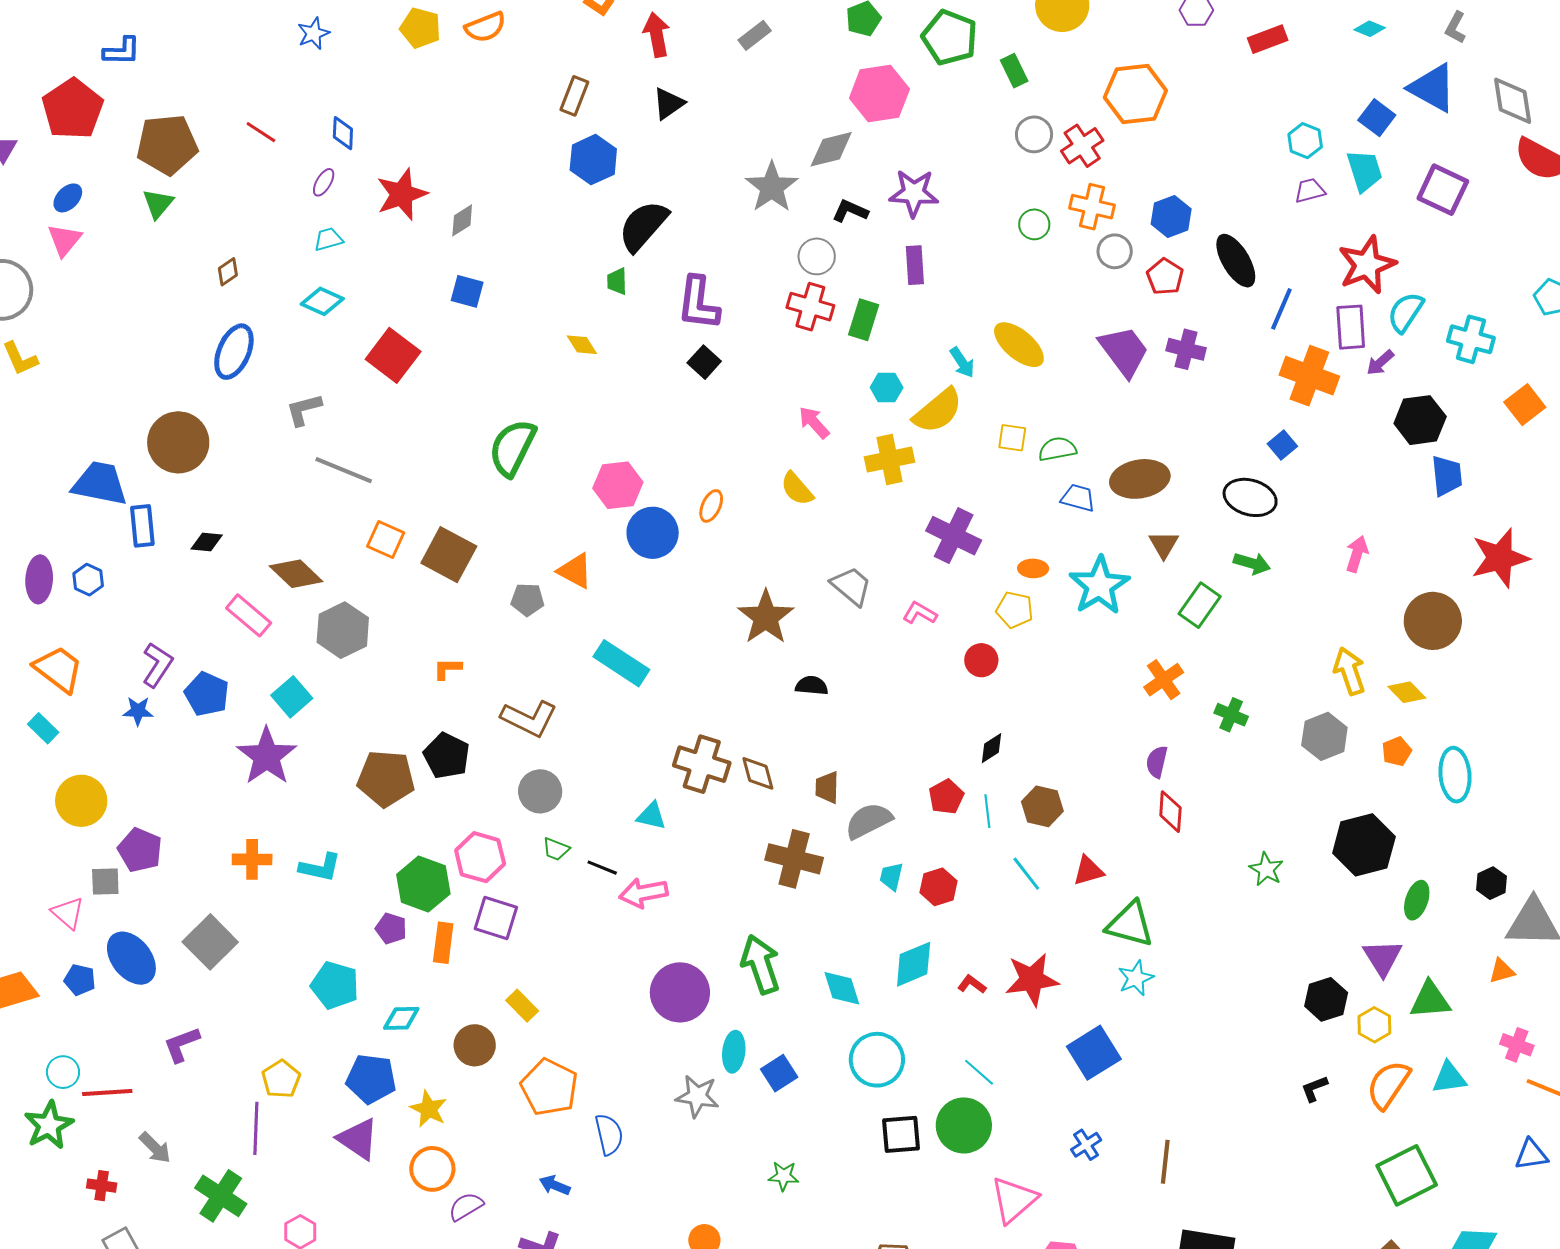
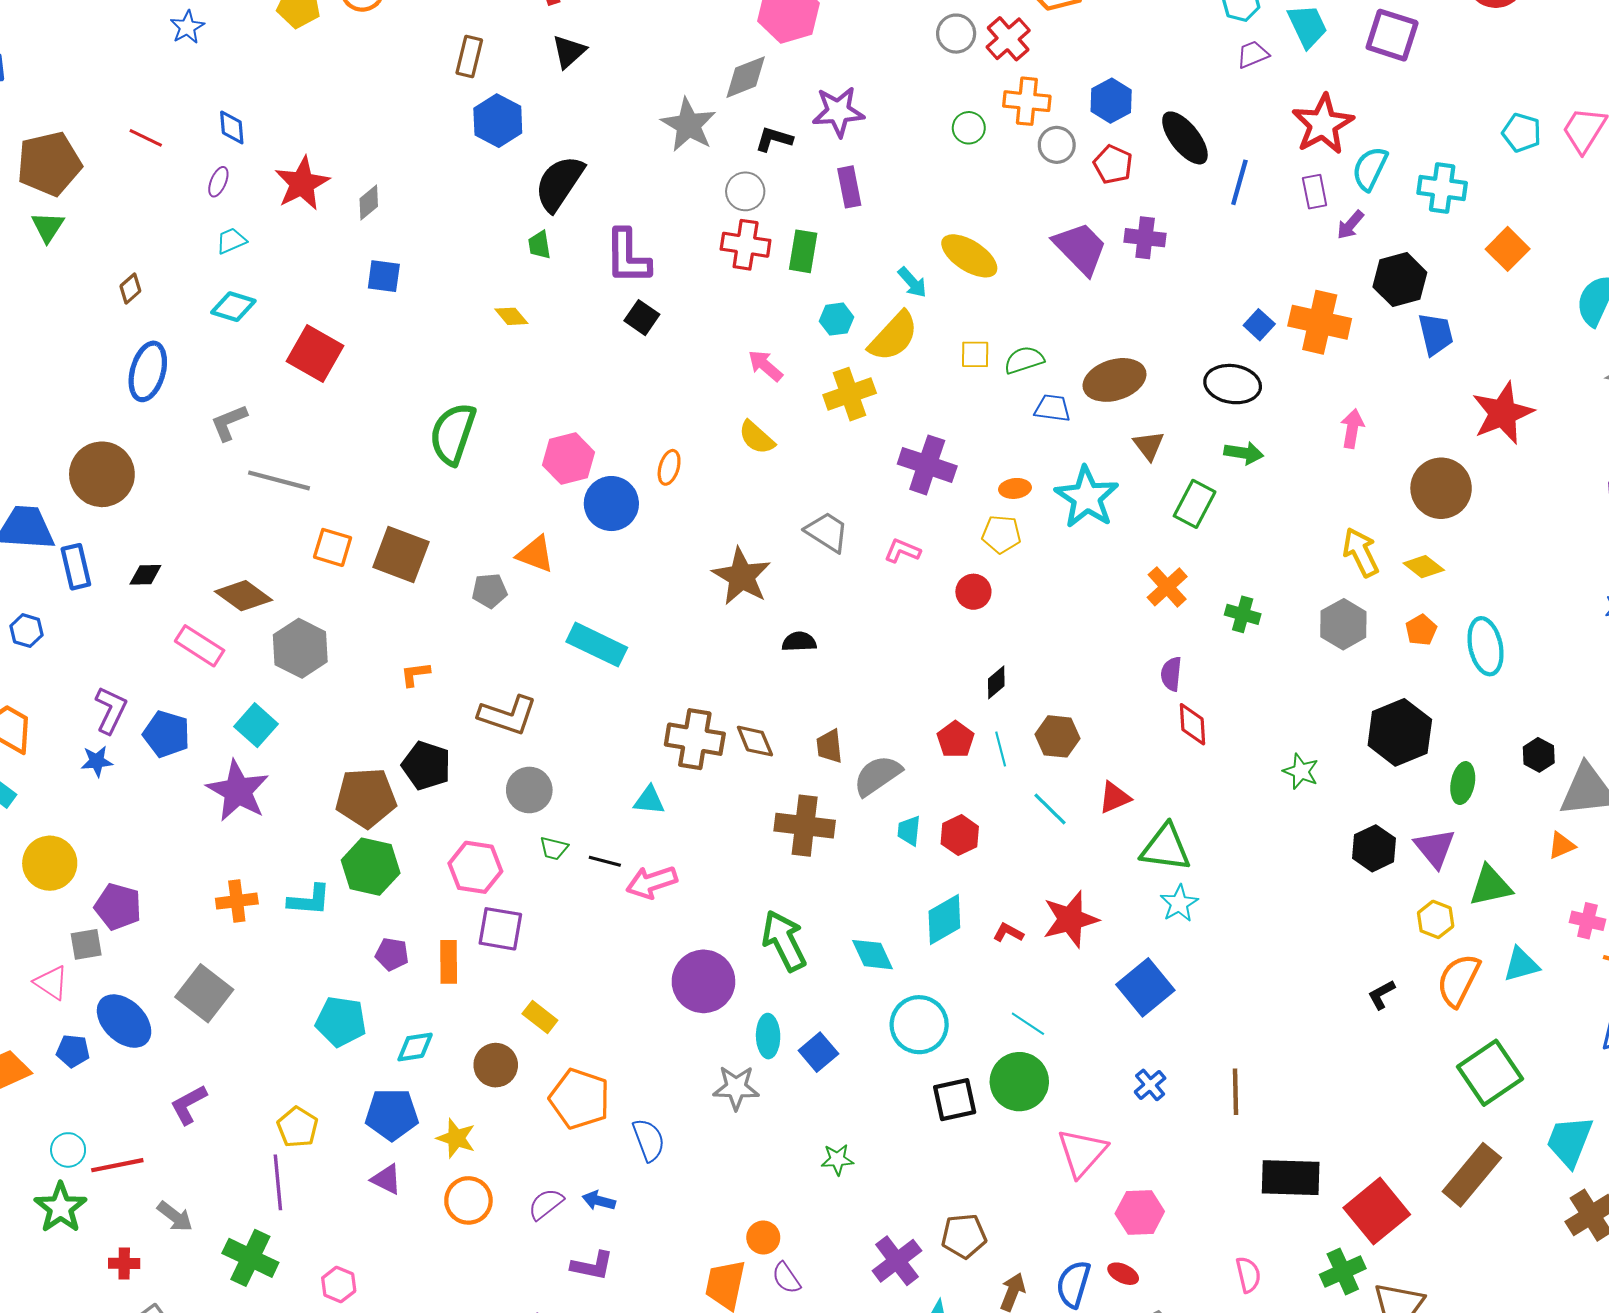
purple rectangle: (1351, 327) -> (1315, 192), size x0.7
orange cross: (1309, 376) -> (1320, 322), moved
green hexagon: (423, 884) -> (371, 867), moved
black hexagon: (1326, 999) -> (1374, 848), moved
purple triangle: (358, 1139) -> (386, 1179), size x0.7
purple semicircle: (466, 1206) -> (546, 1204), moved

